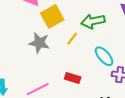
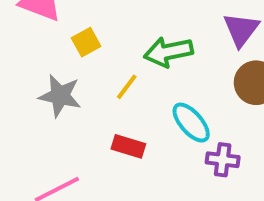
yellow square: (52, 16) -> (86, 42), size x0.6
red rectangle: (73, 78) -> (128, 146), moved

